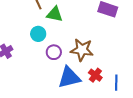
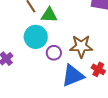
cyan circle: (38, 34) -> (36, 37), size x1.5

